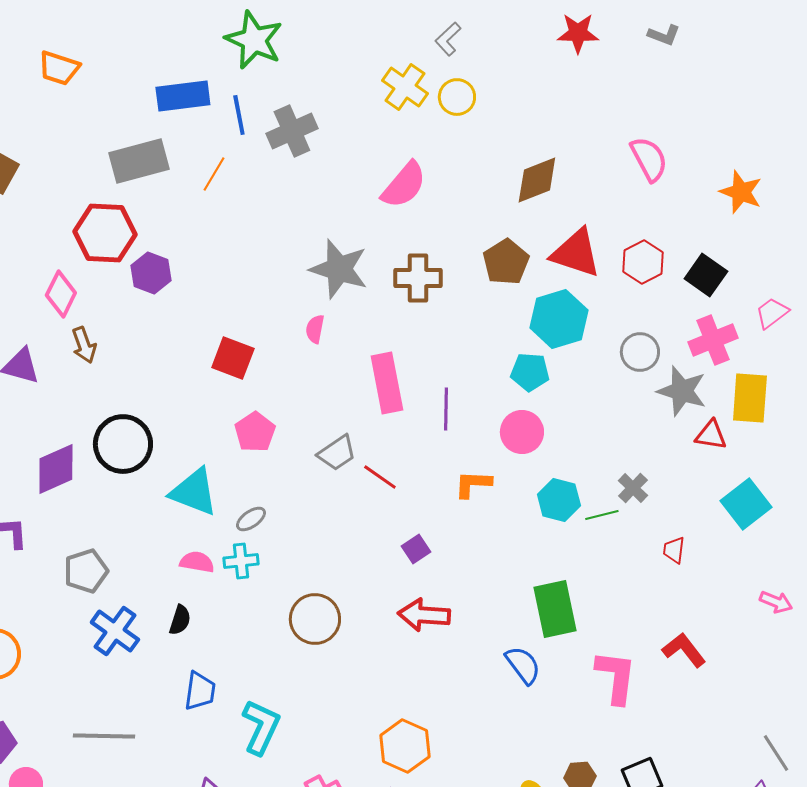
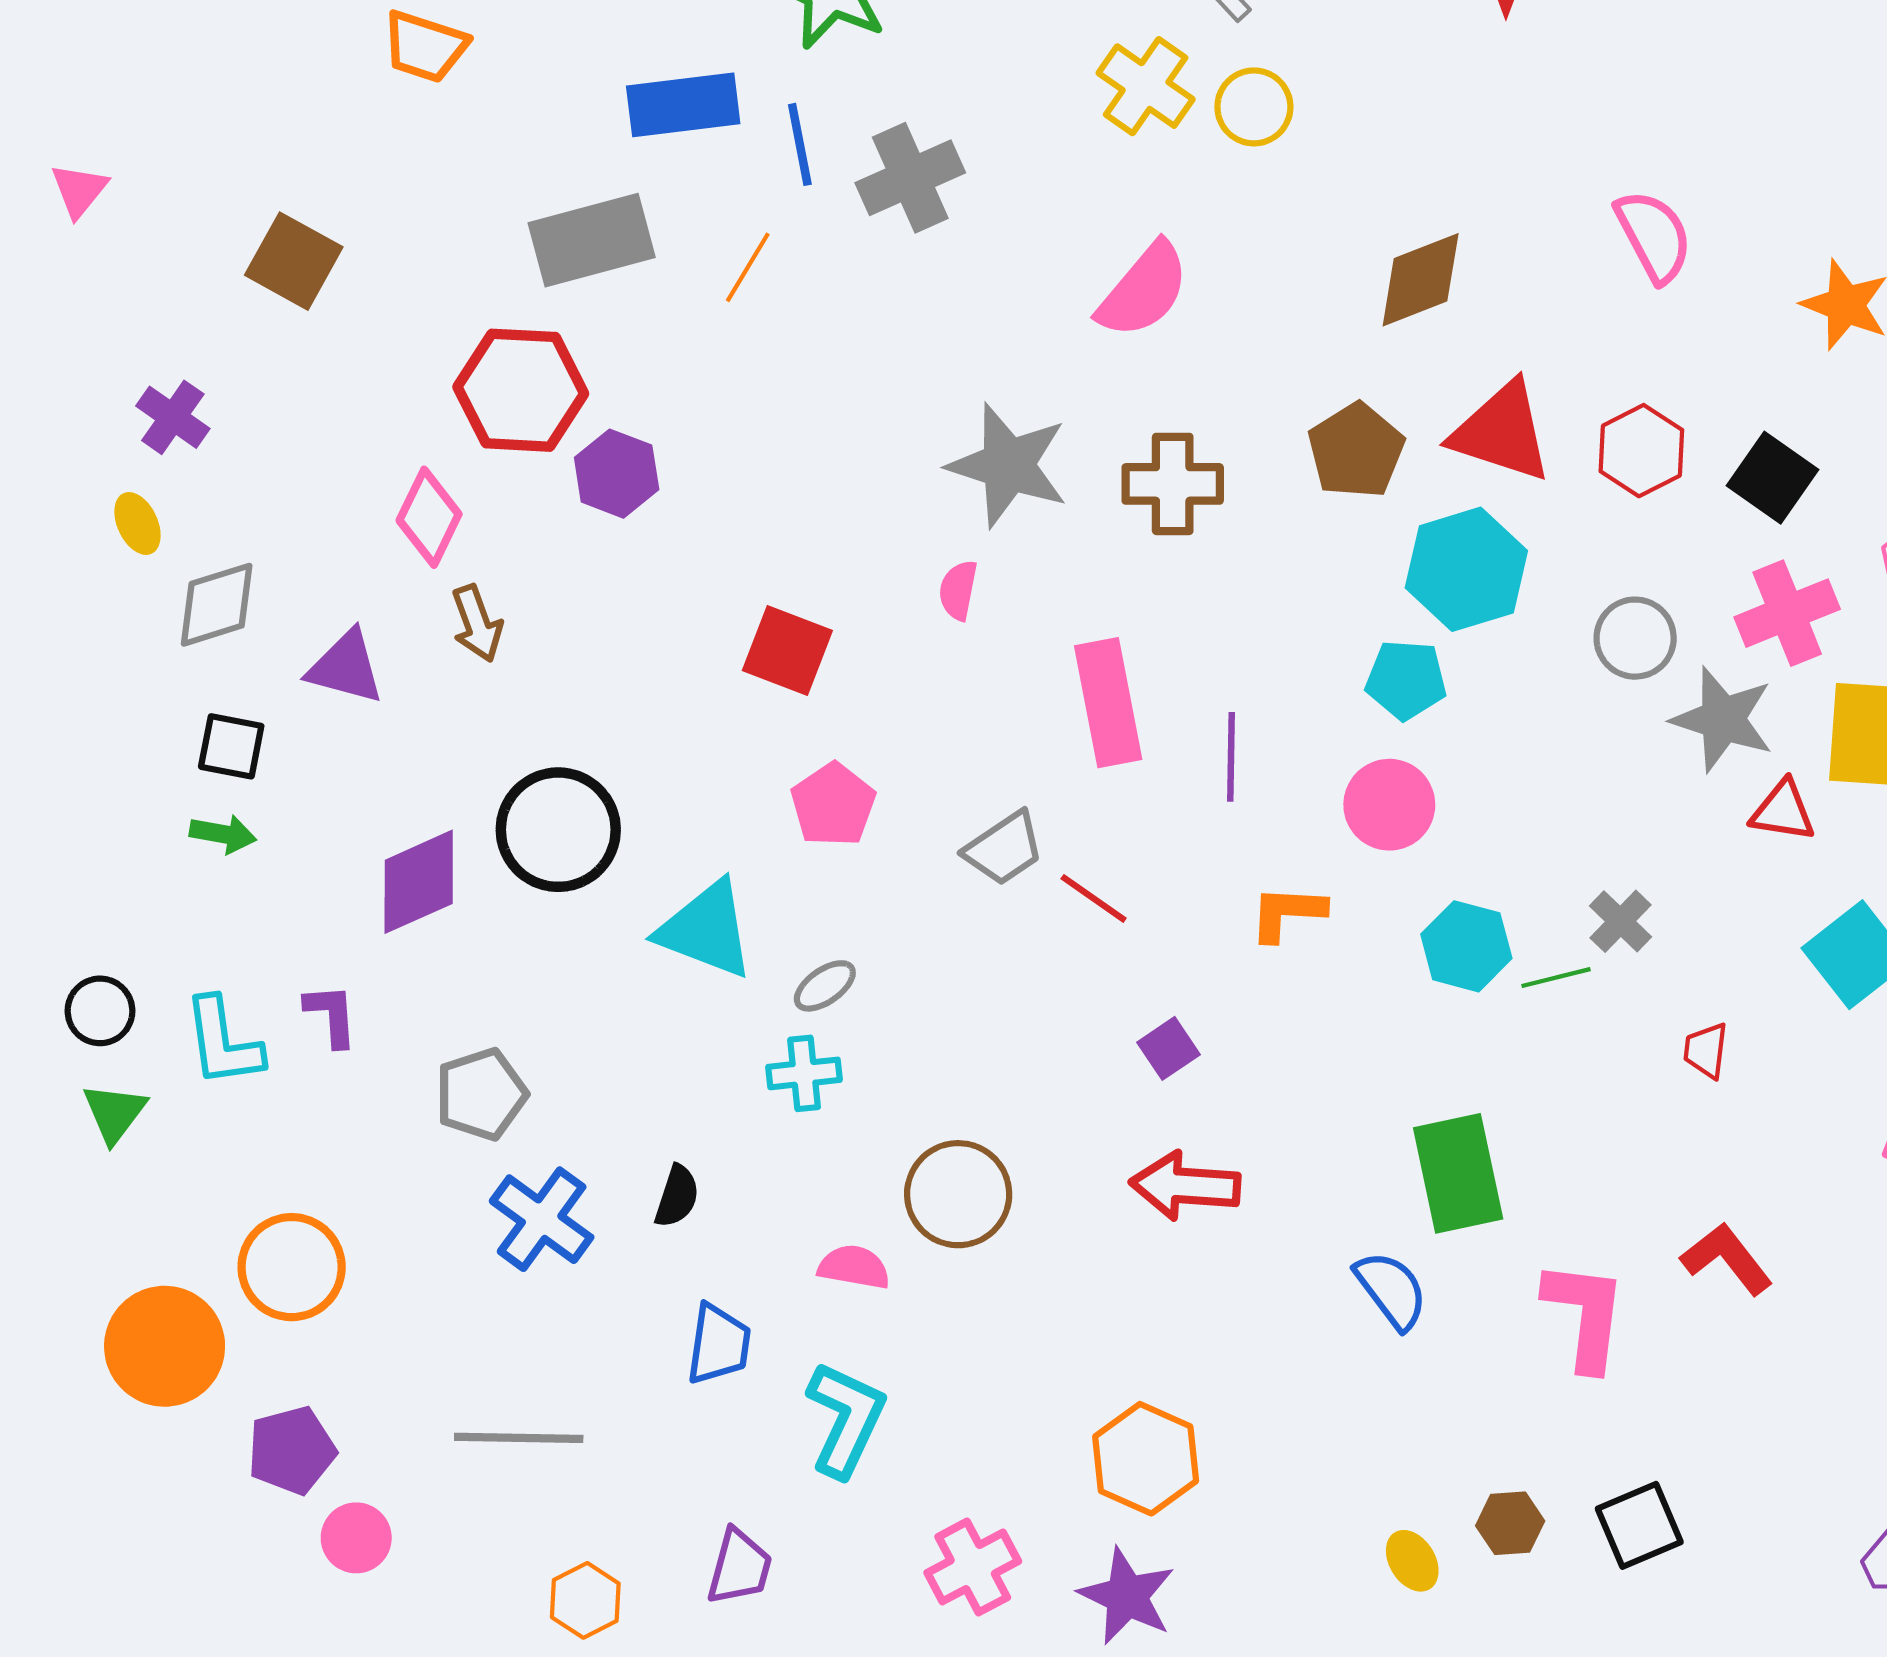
pink semicircle: (197, 562) -> (854, 1267), moved

